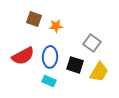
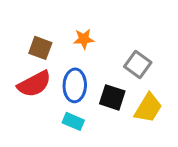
brown square: (34, 19) -> (40, 48), moved

